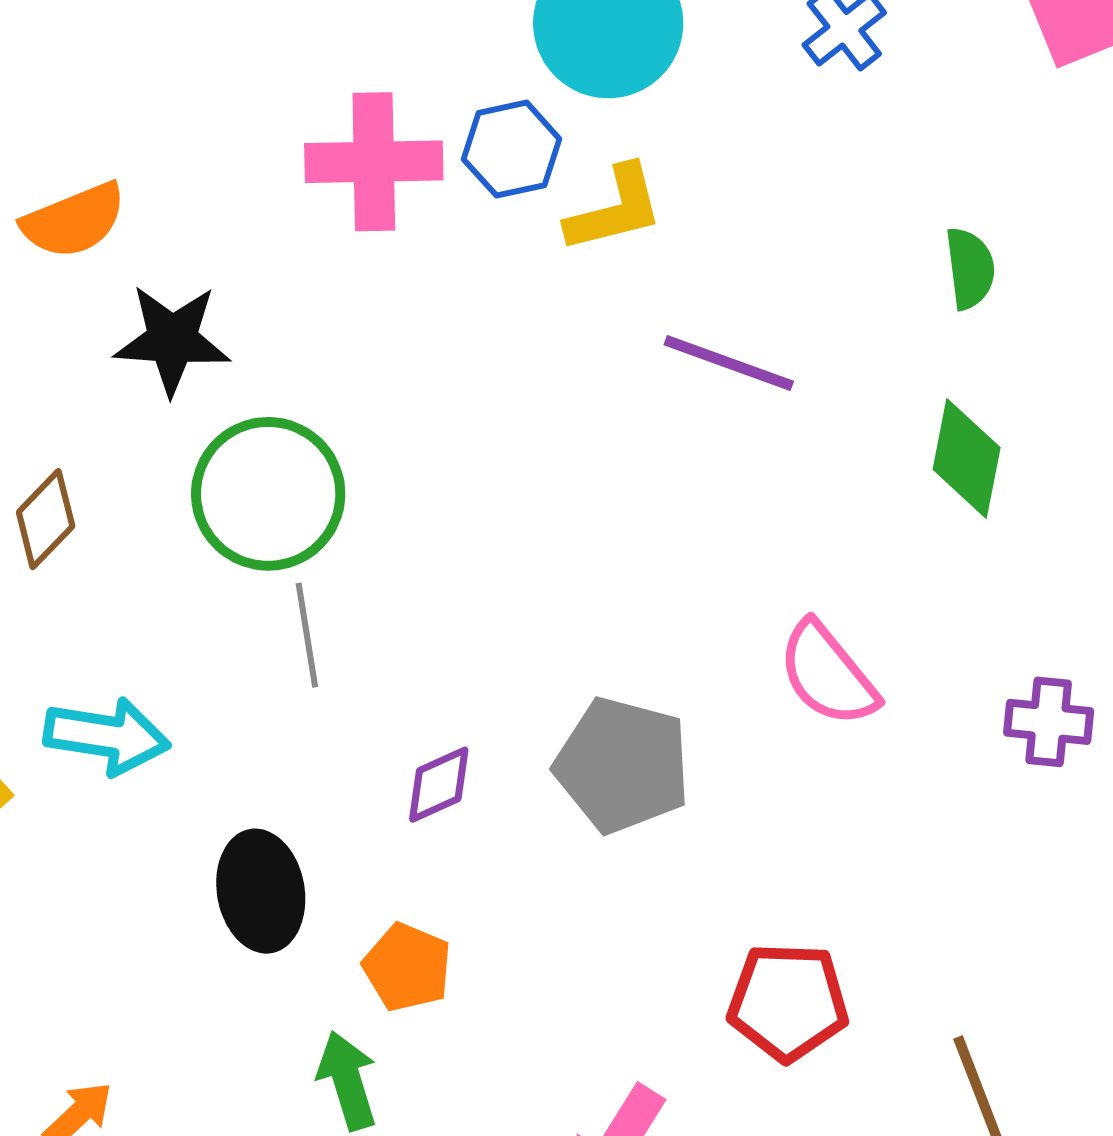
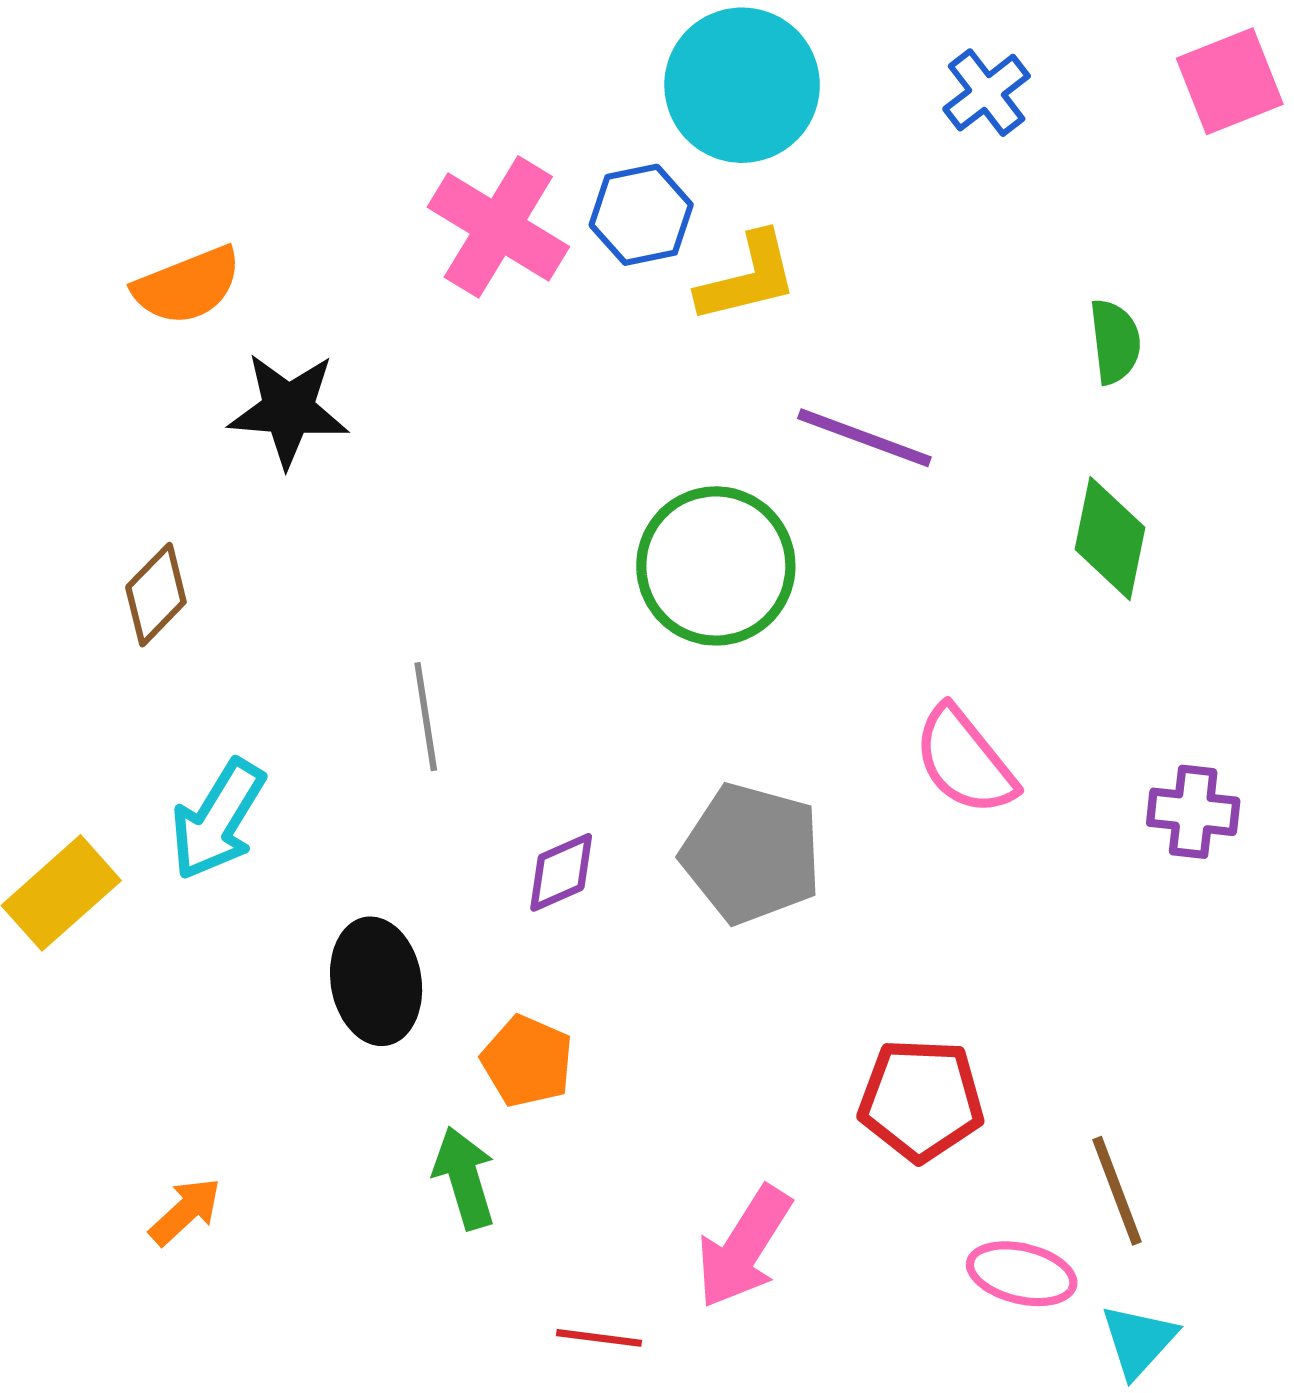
pink cross: (374, 162) -> (498, 227), turned 32
green circle: (268, 494) -> (716, 566), moved
cyan arrow: (107, 736) -> (218, 820), turned 112

